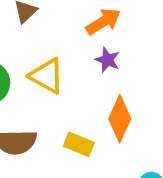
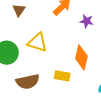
purple star: (107, 60) -> (87, 21), moved

